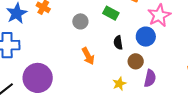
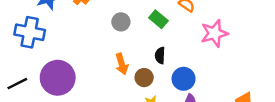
blue circle: (146, 37) -> (184, 79), moved
brown circle: (136, 61) -> (144, 78), moved

